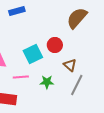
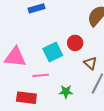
green star: (47, 82) -> (66, 92), moved

